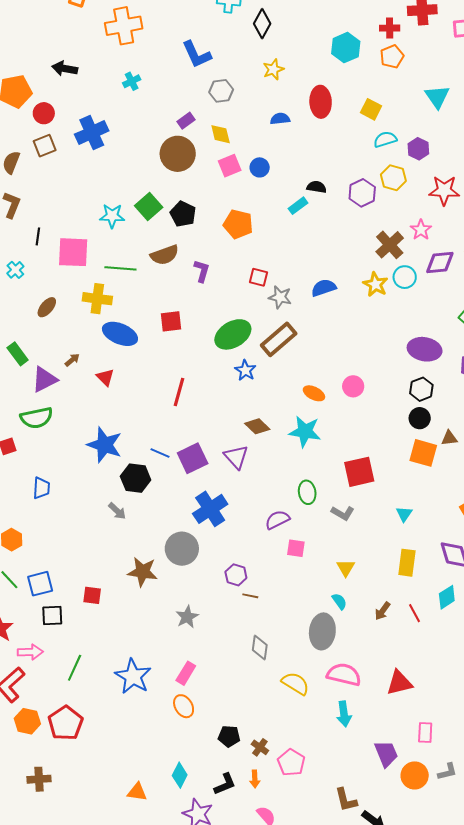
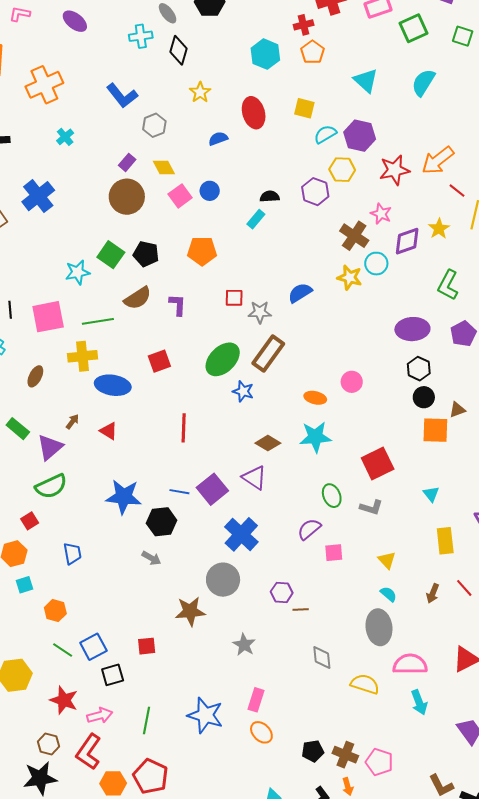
purple hexagon: (418, 149) -> (360, 136), size x1.4
brown cross: (260, 747) -> (345, 755), size x1.4

